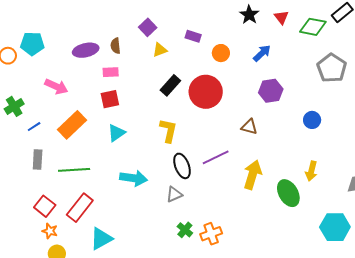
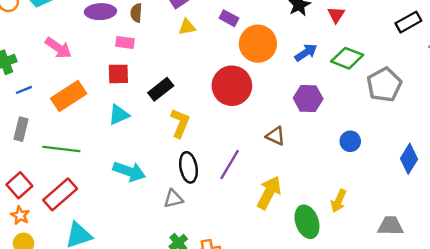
green diamond: (313, 27) -> (347, 58), moved
orange circle: (221, 53) -> (258, 44), size x1.8
black rectangle: (170, 85) -> (161, 89), moved
purple line: (216, 157) -> (230, 165), turned -44

